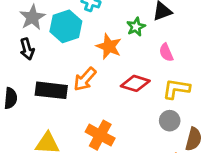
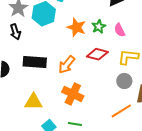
green star: (136, 27) -> (99, 27), moved
orange arrow: (85, 79) -> (67, 65), moved

